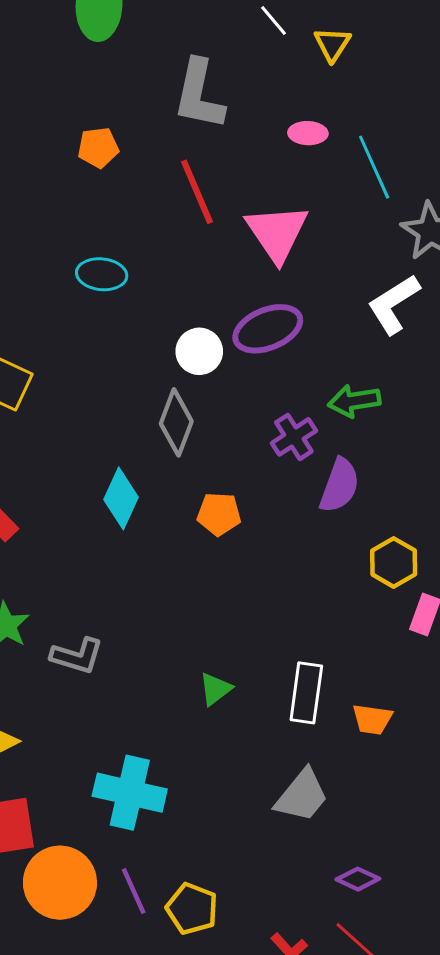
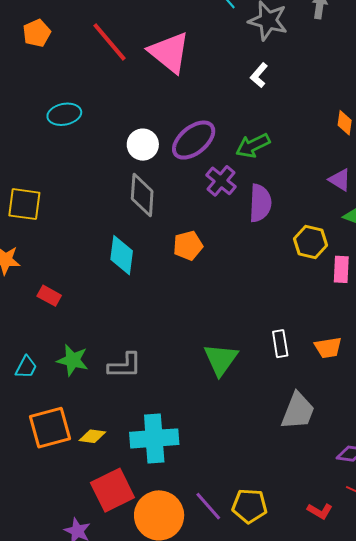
white L-shape: (394, 304) -> (259, 75), size x0.6
purple ellipse: (268, 329) -> (194, 140), moved
green triangle: (215, 689) -> (221, 359), size x1.5
white rectangle: (306, 693) -> (280, 344), size x0.7
cyan cross: (130, 793) -> (154, 438), moved

